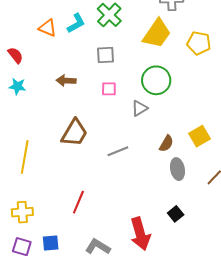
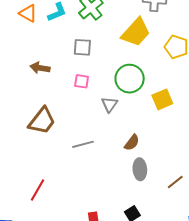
gray triangle: (139, 108) -> (109, 104), turned -30
yellow square: (200, 136) -> (162, 99), moved

